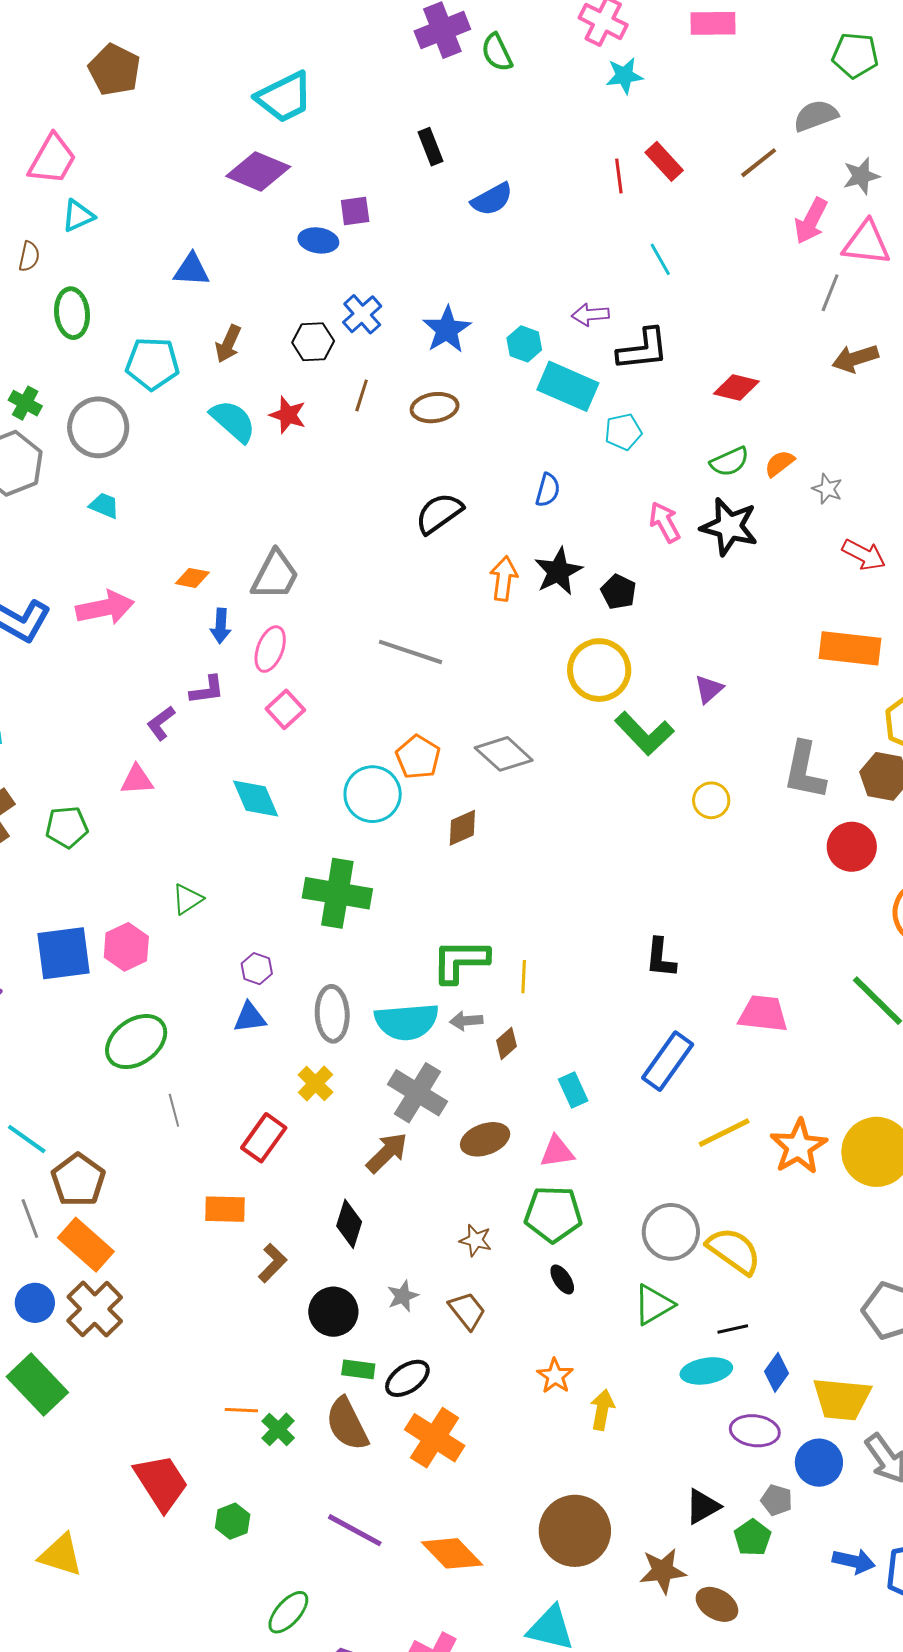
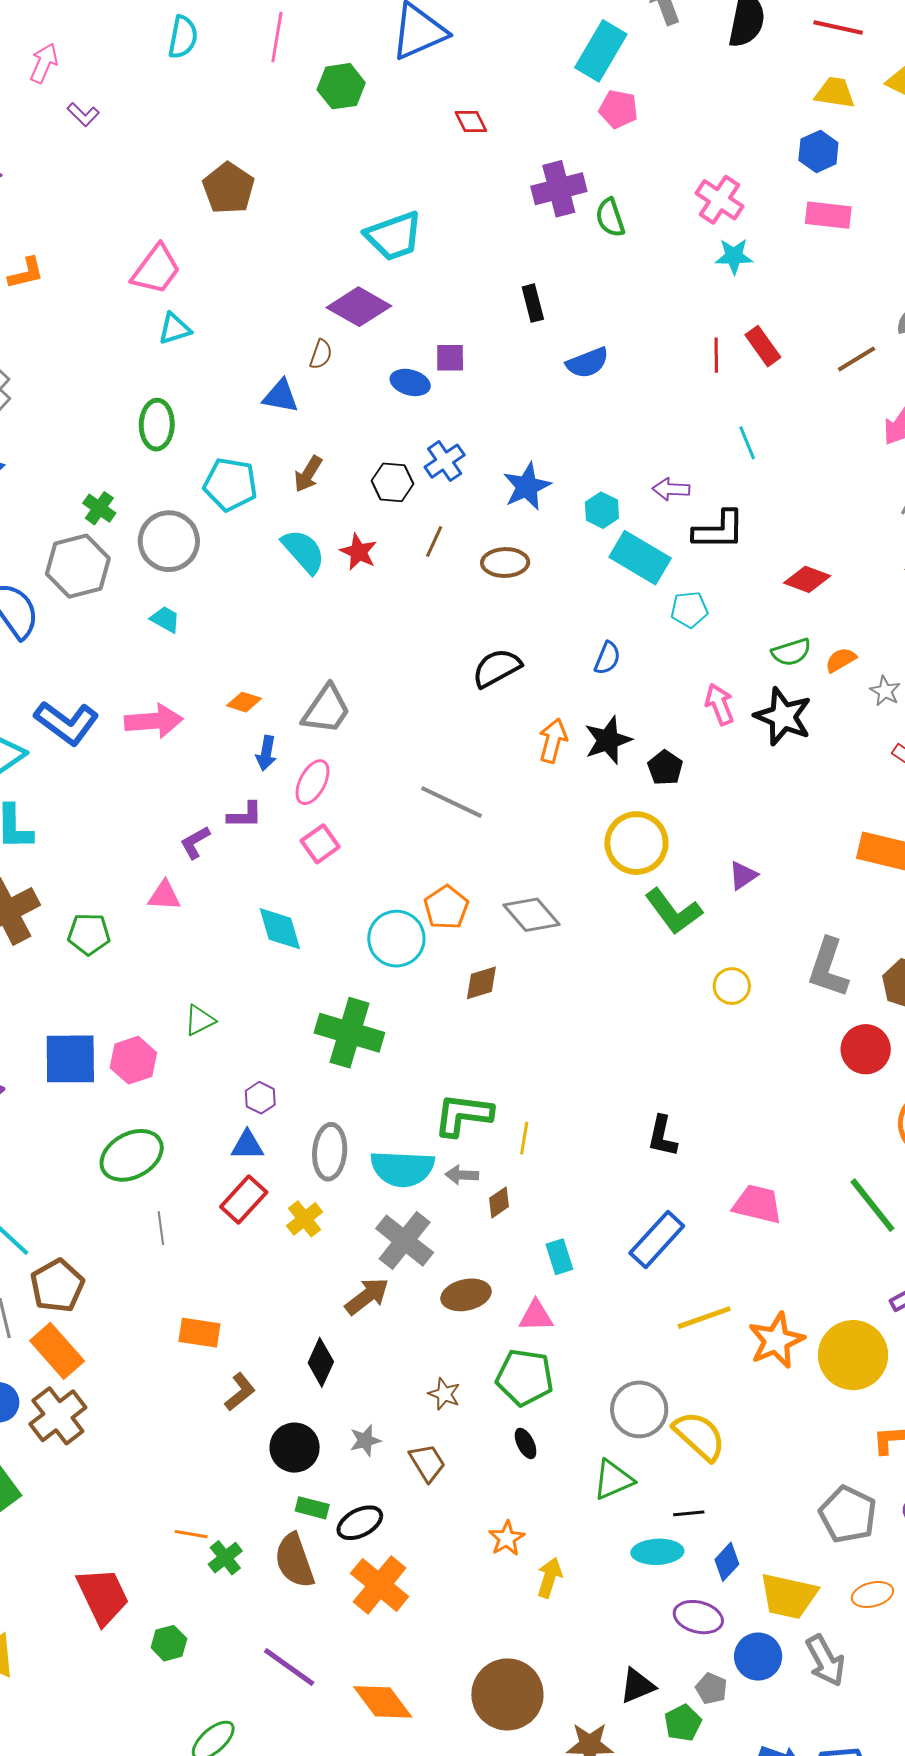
brown semicircle: (29, 256) -> (321, 354), moved
red rectangle: (264, 1138) -> (244, 1200), moved

